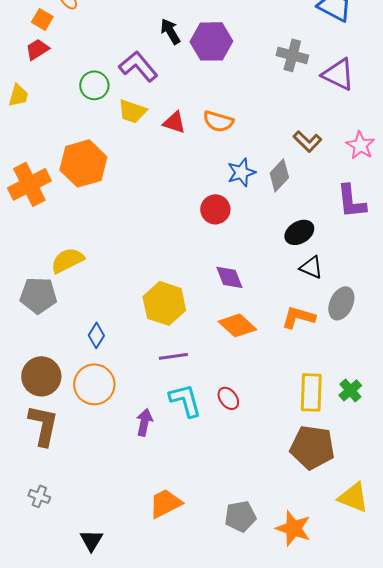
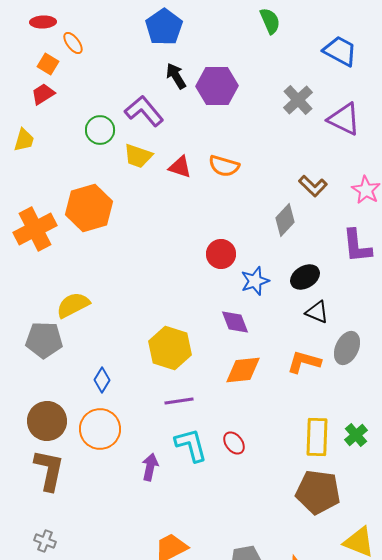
gray cross: (292, 55) -> (298, 100), turned 32
blue star: (241, 172) -> (255, 281), moved
orange diamond: (237, 325) -> (243, 370), turned -48

